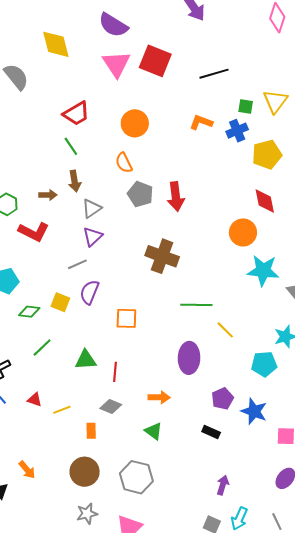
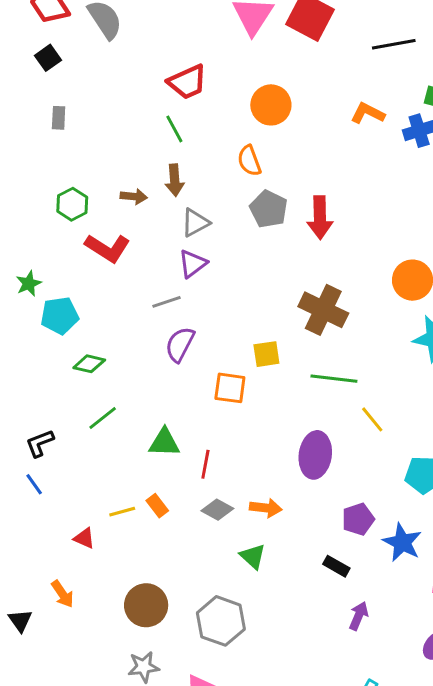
brown cross: (162, 256) -> (323, 310), moved
yellow square: (60, 302) -> (266, 354), moved, turned -36
red triangle: (35, 400) -> (84, 538), moved
gray diamond: (111, 407) -> (217, 510), moved
orange rectangle: (91, 431) -> (157, 506), moved, turned -42
purple arrow: (223, 485) -> (359, 616), moved

